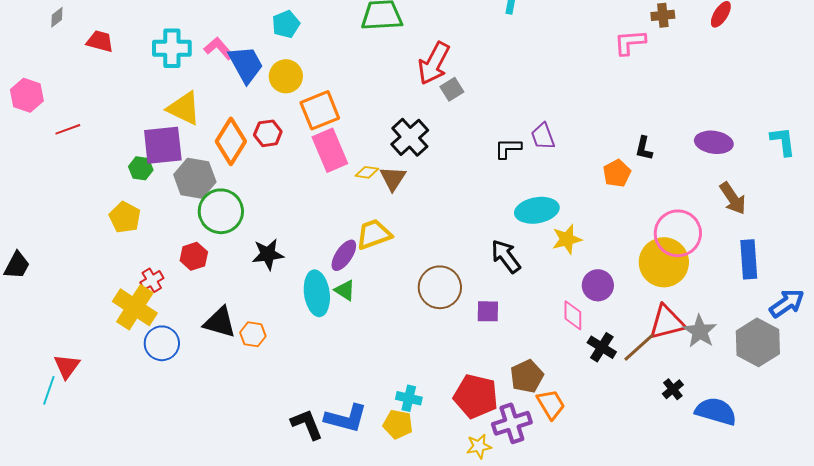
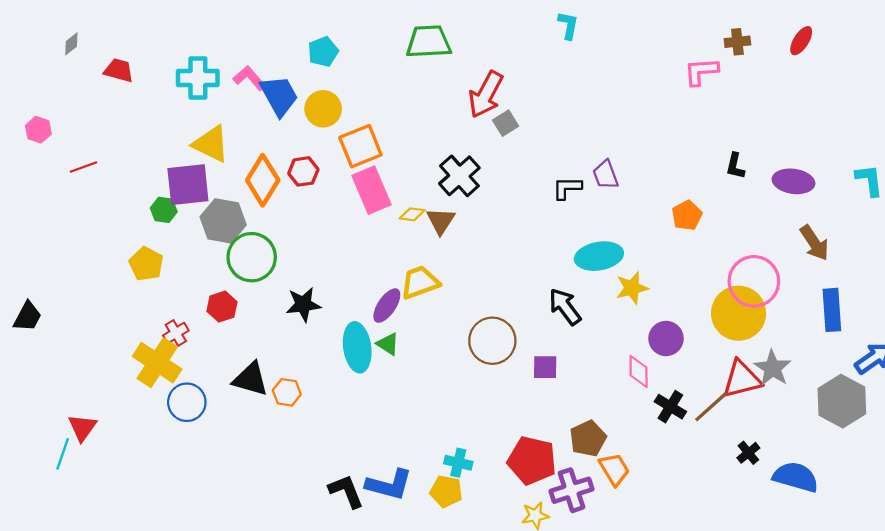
pink hexagon: (27, 95) -> (38, 130), size x0.7
black L-shape: (644, 148) -> (735, 166), moved
gray star: (700, 331) -> (773, 368), moved

